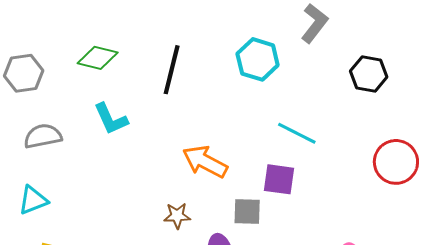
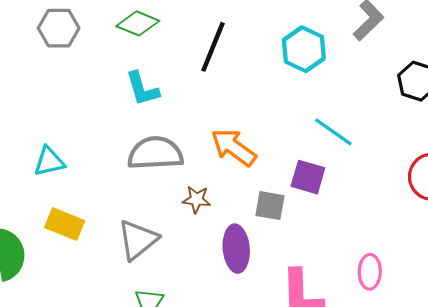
gray semicircle: (43, 136) -> (155, 153), moved, size x1.4

